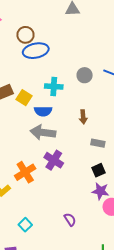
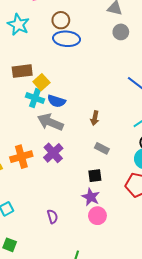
gray circle: (85, 75) -> (121, 32), moved
cyan cross: (54, 87) -> (35, 98), moved

